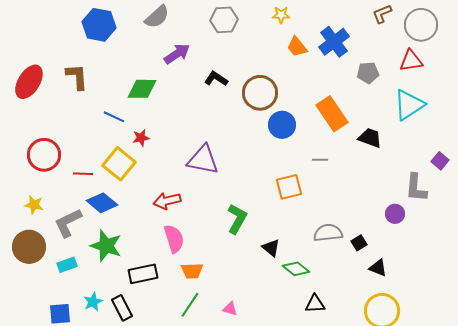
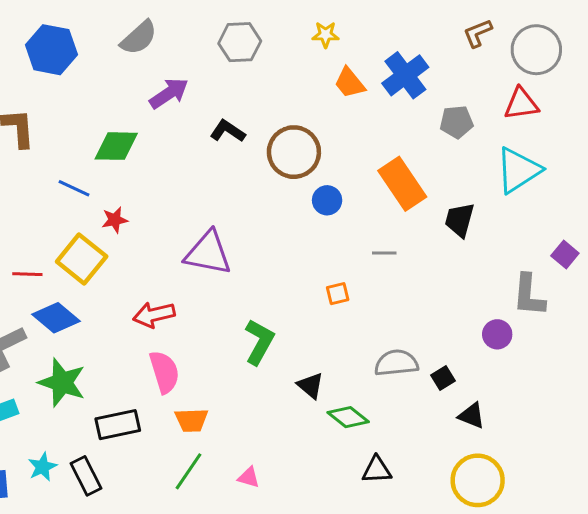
blue circle: (282, 125) -> (327, 200), size x0.7
black trapezoid: (370, 138) -> (460, 220), turned -95
orange square: (289, 187) -> (338, 294), size x0.6

